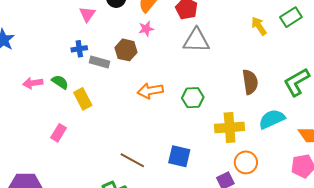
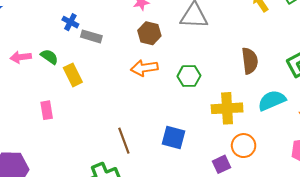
blue cross: (79, 49) -> (70, 22), turned 35
brown hexagon: (126, 50) -> (149, 33), moved
pink rectangle: (58, 133) -> (47, 110), turned -42
brown line: (132, 160) -> (124, 141), turned 40

